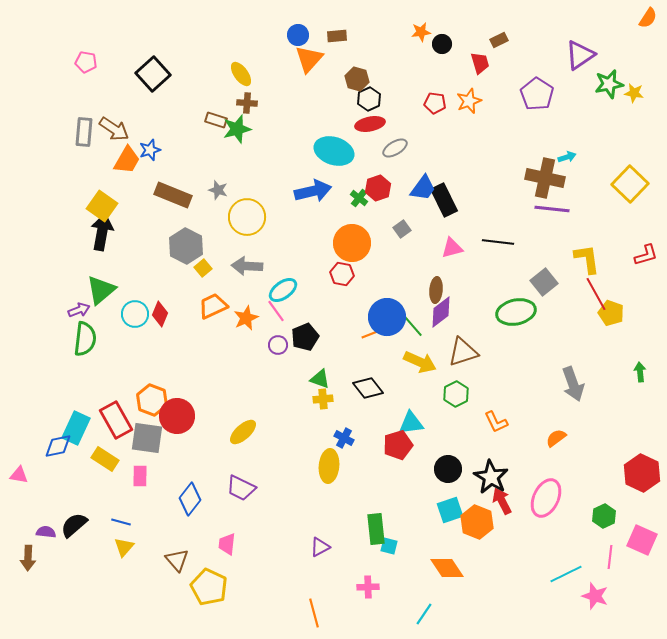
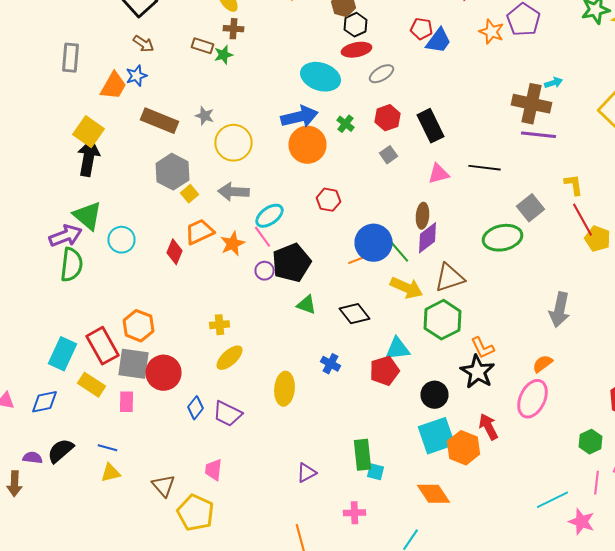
orange star: (469, 101) -> (492, 32), moved, turned -30
brown arrow: (114, 129) -> (144, 44), moved, size x0.7
green star: (237, 129) -> (224, 55), size x0.7
red hexagon: (378, 188) -> (388, 118), moved
blue trapezoid: (423, 188) -> (438, 41), moved
orange circle: (352, 243) -> (308, 145), moved
yellow L-shape: (587, 259) -> (574, 185), size x0.7
green triangle: (101, 290) -> (88, 216), turned -40
purple arrow: (79, 310) -> (66, 236), size x1.5
red diamond: (160, 314) -> (174, 252), moved
black pentagon: (305, 337) -> (292, 263), size x1.4
gray arrow: (573, 384) -> (560, 310), turned 32
green hexagon: (456, 394) -> (442, 320), size x1.5
yellow cross: (323, 399) -> (220, 325), moved
red circle: (177, 416) -> (164, 373), moved
blue diamond: (58, 446) -> (44, 402), moved
yellow ellipse: (329, 466) -> (284, 389), moved
black star: (491, 477) -> (478, 372), moved
pink ellipse: (546, 498) -> (532, 399), moved
blue diamond: (190, 499) -> (196, 408), moved, size x0.7
cyan square: (450, 510) -> (436, 436), size x1.4
yellow triangle: (124, 547) -> (110, 473), turned 35

